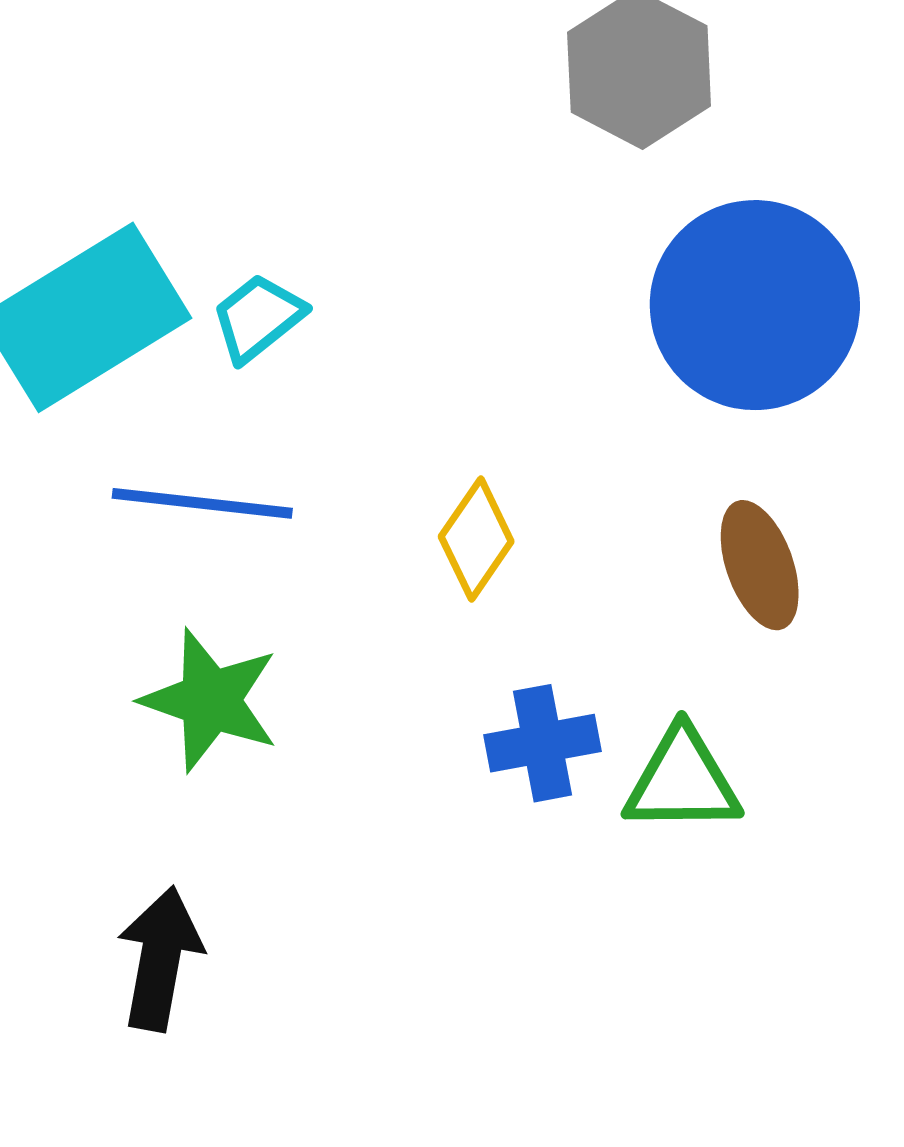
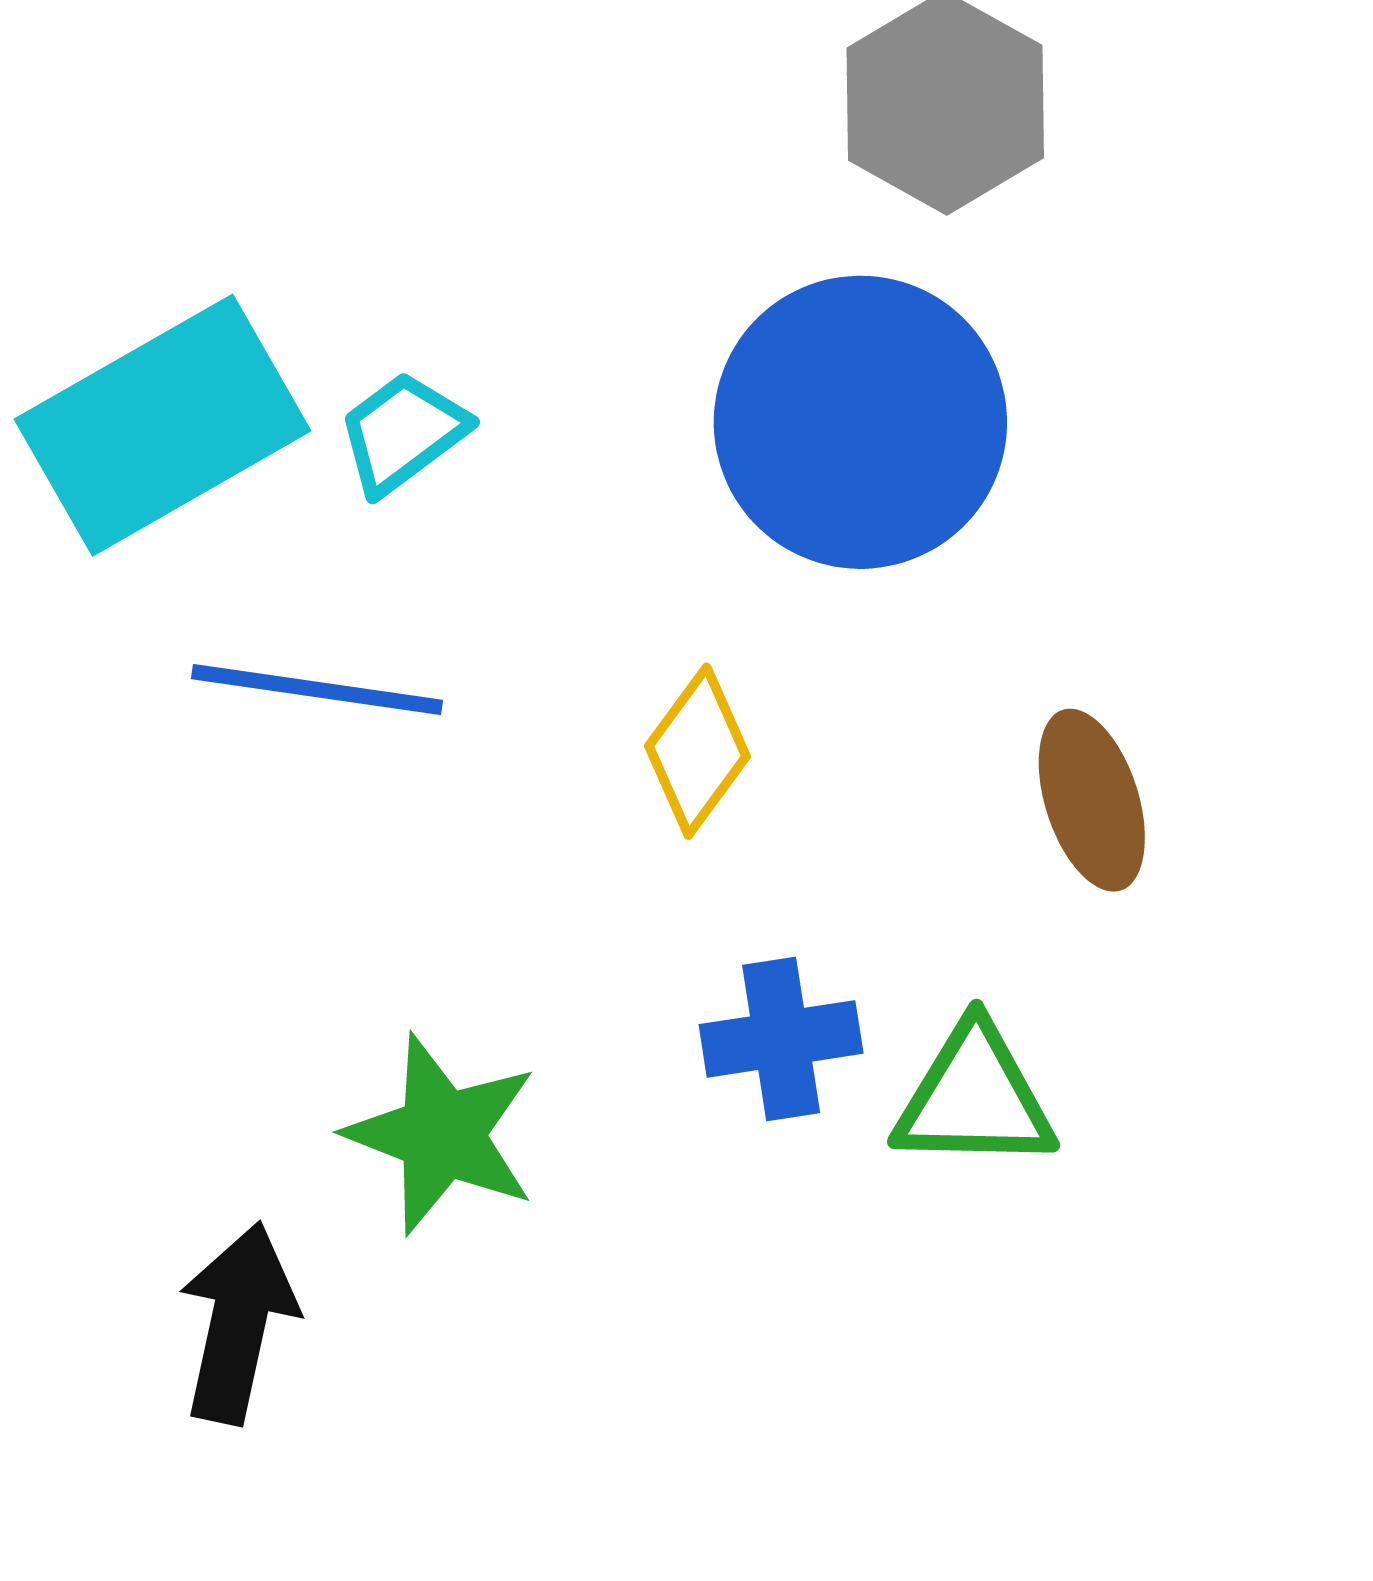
blue circle: (755, 305) -> (860, 422), moved
green star: (210, 700) -> (442, 1134), moved

